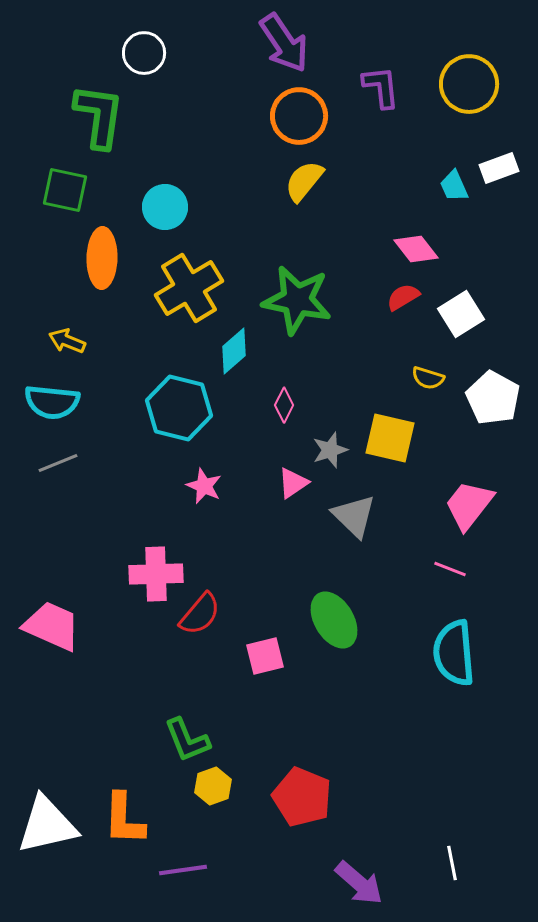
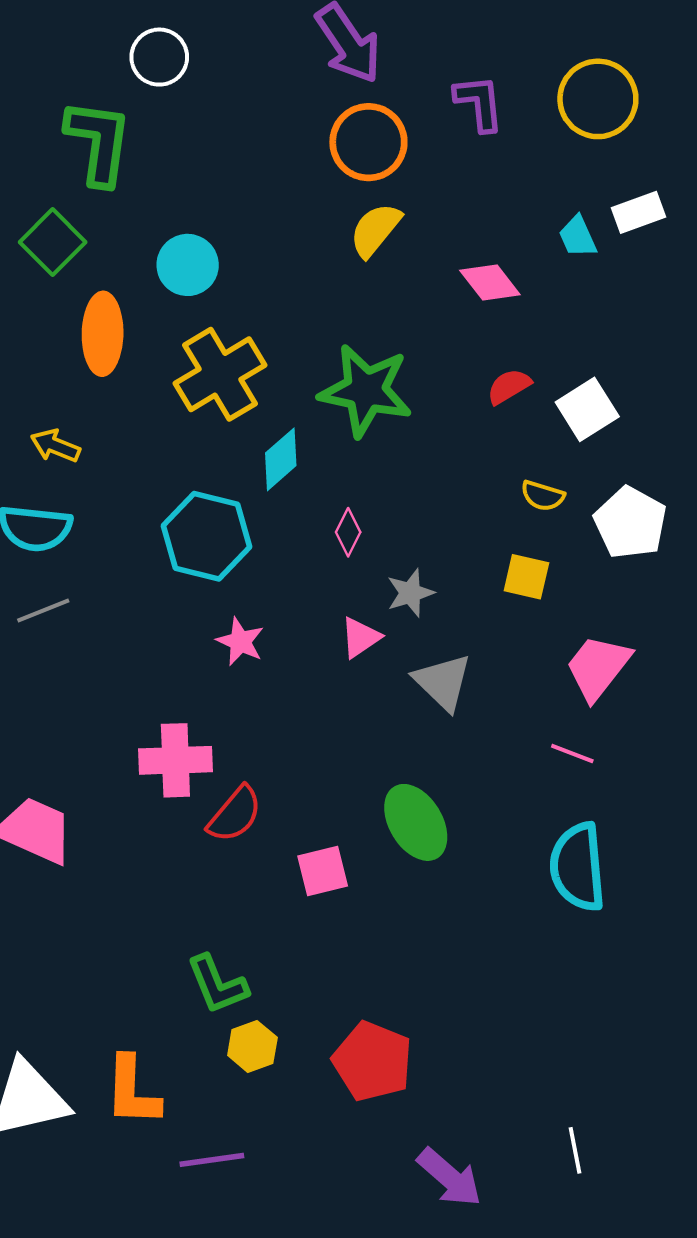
green square: (65, 190) -> (53, 242), turned 33
pink diamond: (416, 249) -> (490, 282), moved
yellow square: (390, 438) -> (526, 577), moved, size x0.7

